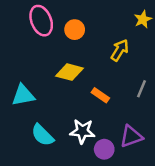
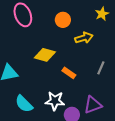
orange circle: (75, 30) -> (63, 20), moved
yellow arrow: (120, 50) -> (84, 38), turned 42

